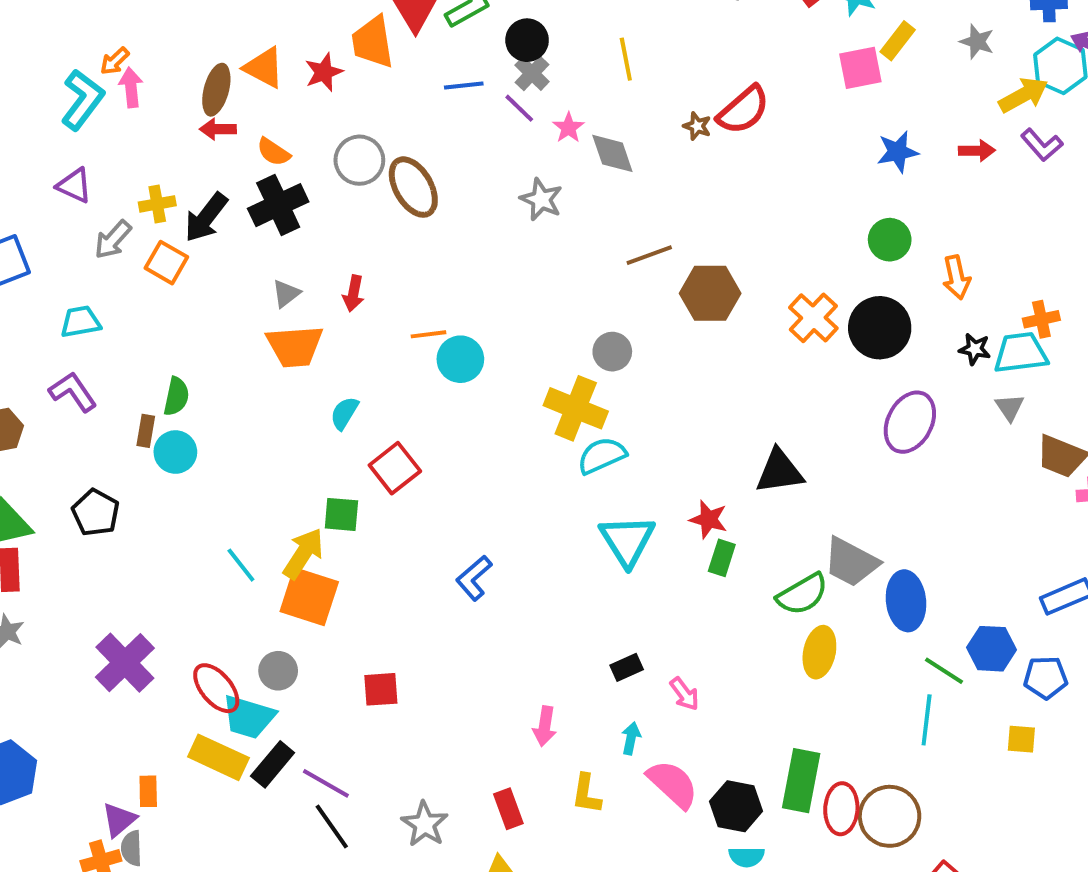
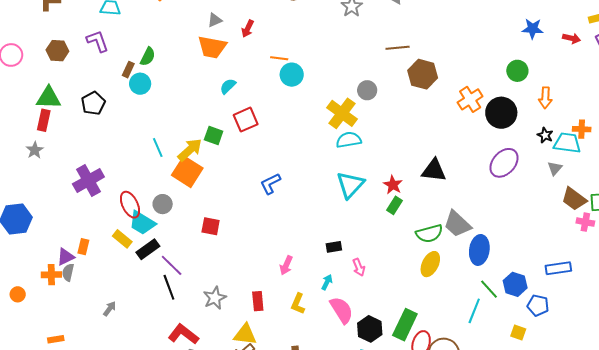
yellow rectangle: (218, 757) -> (122, 239), size x0.7

